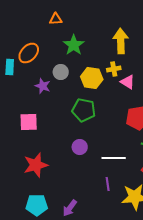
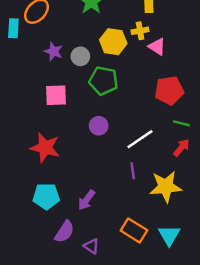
gray circle: (61, 72) -> (80, 56), moved
pink square: (29, 122) -> (56, 95), moved
white line: (114, 158) -> (140, 139), turned -35
red star: (36, 165) -> (45, 148), turned 30

